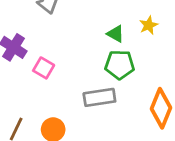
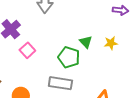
green pentagon: (120, 65) -> (69, 57), moved

